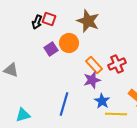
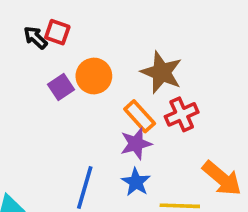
brown star: (88, 21) -> (162, 72), moved
black arrow: (37, 22) -> (35, 38), turned 112
blue star: (102, 101) -> (136, 182), moved

